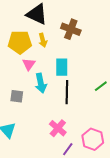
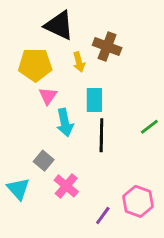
yellow arrow: (43, 40) -> (79, 62), moved
gray square: (17, 96) -> (44, 161), moved, turned 32
pink cross: (58, 128) -> (66, 186), moved

